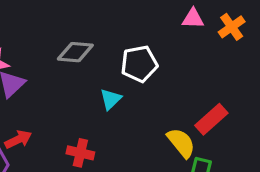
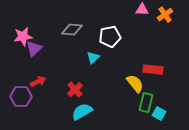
red rectangle: (211, 119) -> (153, 70), turned 48
red cross: (80, 153) -> (75, 90), turned 35

